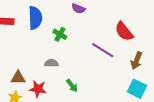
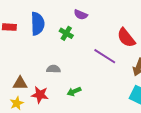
green cross: (60, 34) -> (66, 33), moved
green arrow: (72, 86) -> (74, 92), turned 104

